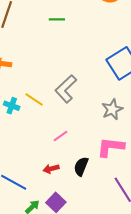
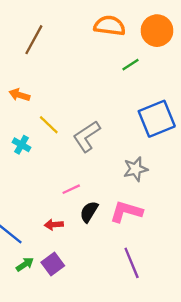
green line: (57, 19) -> (130, 65), moved, turned -42
yellow line: (34, 99) -> (49, 125), moved
black semicircle: (81, 166) -> (89, 212), moved

